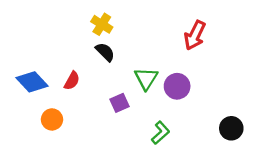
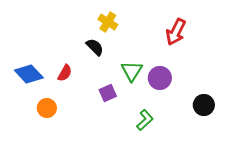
yellow cross: (102, 24) -> (108, 22), moved
black circle: (231, 128) -> (204, 105), moved

